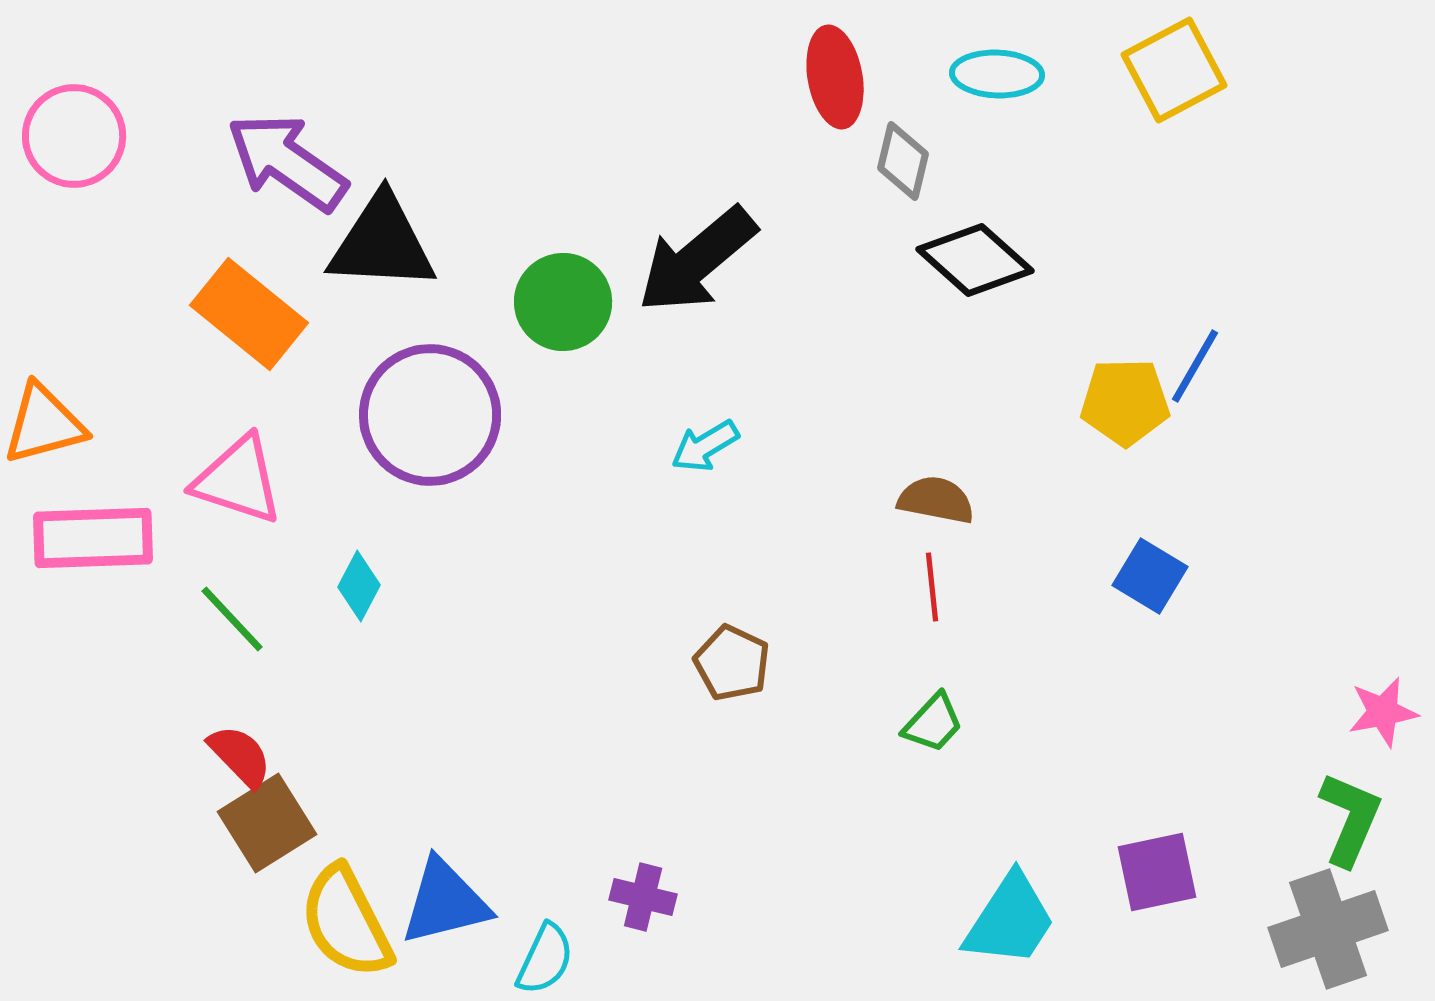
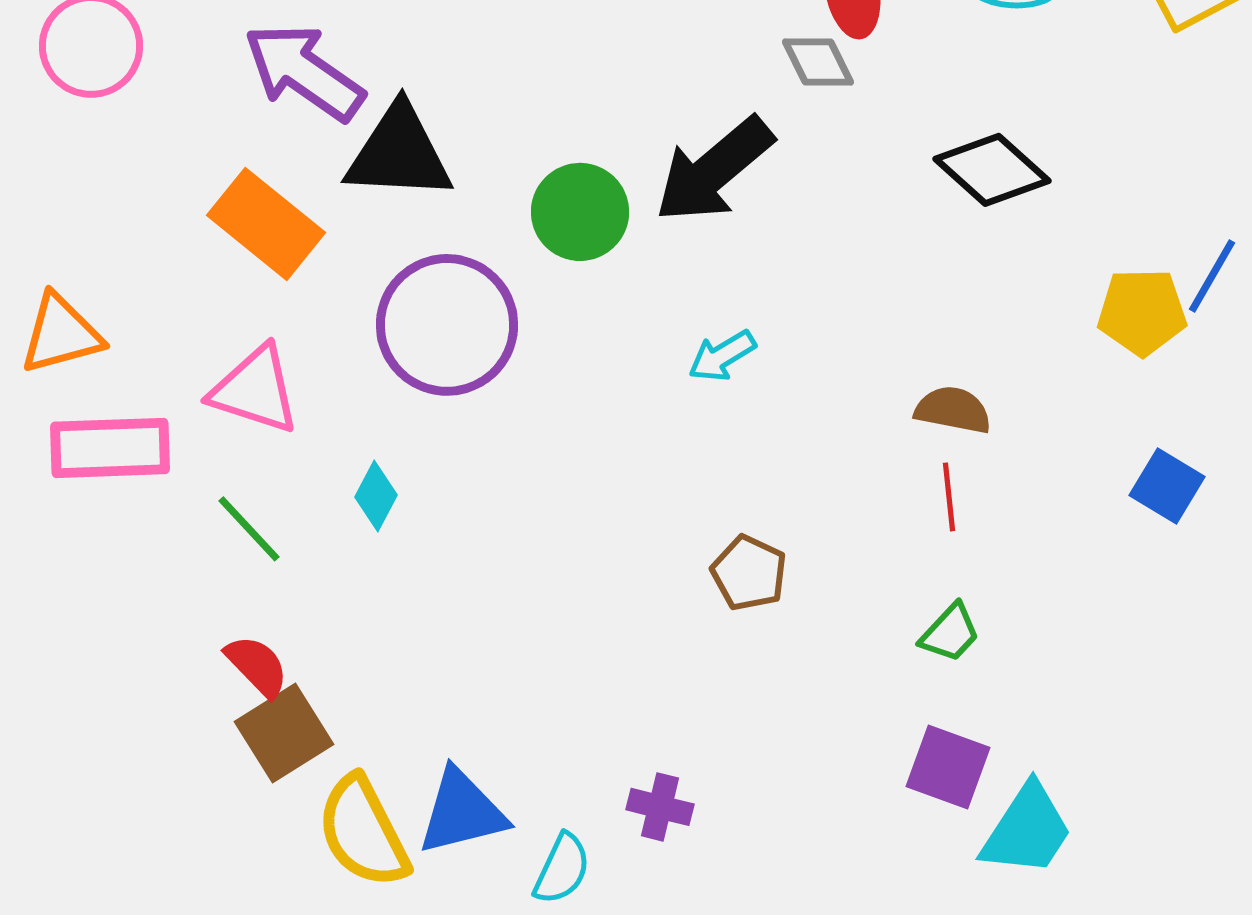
gray diamond: (903, 161) -> (818, 62), moved, turned -40
purple square: (1157, 872) -> (948, 767), moved, turned 32

